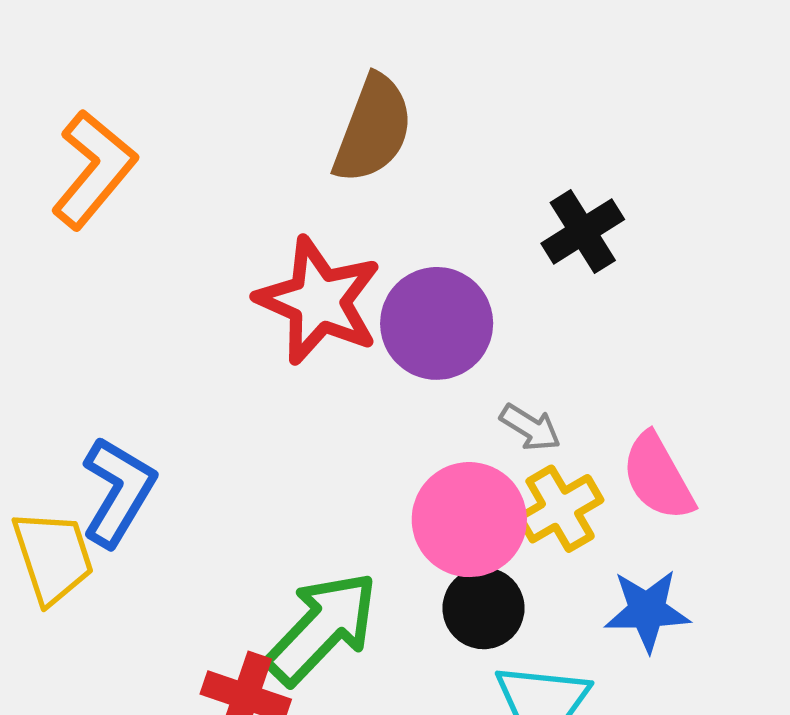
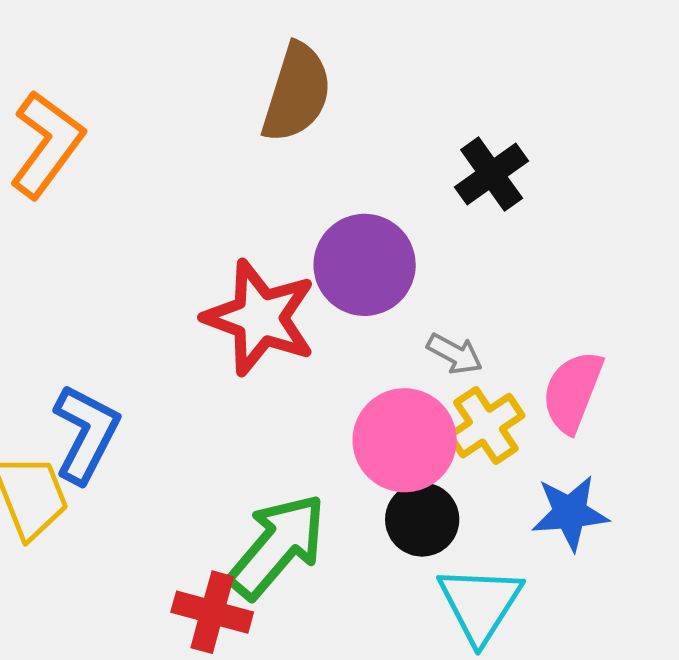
red star: (319, 301) -> (260, 318), moved
pink semicircle: (658, 477) -> (573, 392), turned 54

